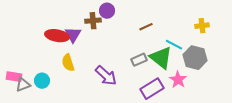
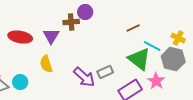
yellow cross: (202, 26) -> (178, 38), moved, turned 32
brown line: (146, 27) -> (133, 28), moved
red ellipse: (57, 36) -> (20, 37), moved
gray rectangle: (139, 60) -> (105, 72), moved

